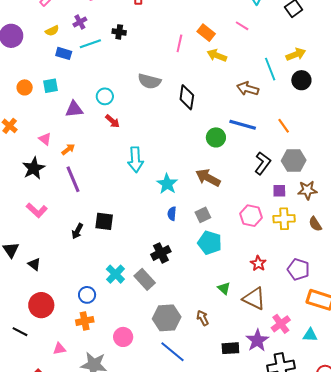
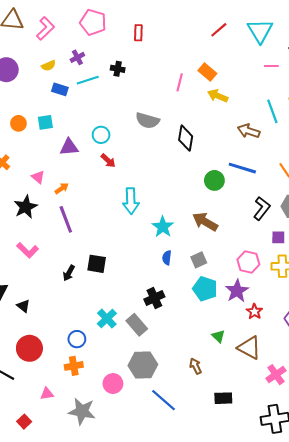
pink line: (242, 26) -> (271, 66), moved, turned -32
gray hexagon: (167, 318) -> (143, 365), moved
purple star: (257, 340) -> (237, 291), moved

